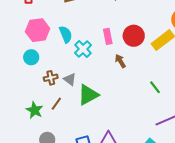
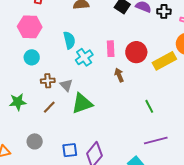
pink hexagon: (38, 30) -> (30, 27), moved
green star: (34, 110) -> (18, 102), moved, turned 30

